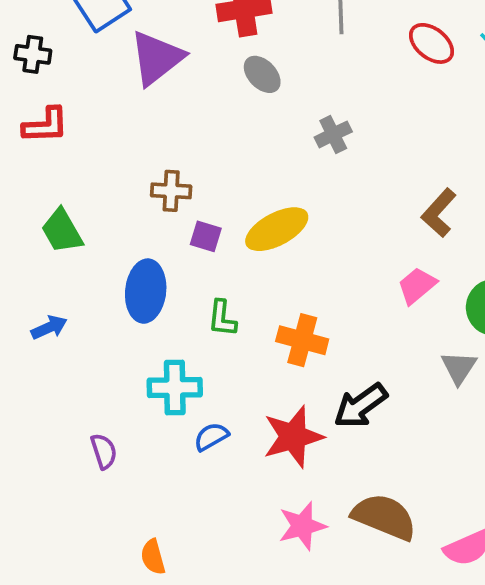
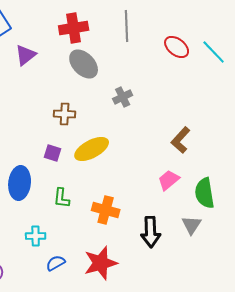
purple triangle: (157, 58) -> (26, 55), size x0.7
gray ellipse: (262, 74) -> (84, 64), size x1.4
brown cross: (171, 191) -> (65, 114), moved
cyan cross: (175, 388) -> (36, 236), size x0.7
black arrow: (360, 406) -> (151, 232), moved, turned -56

